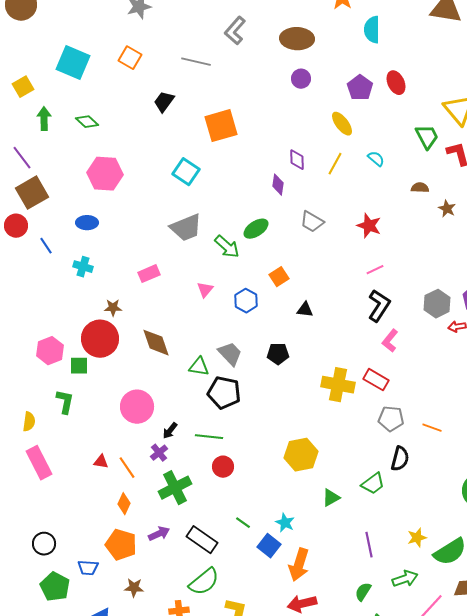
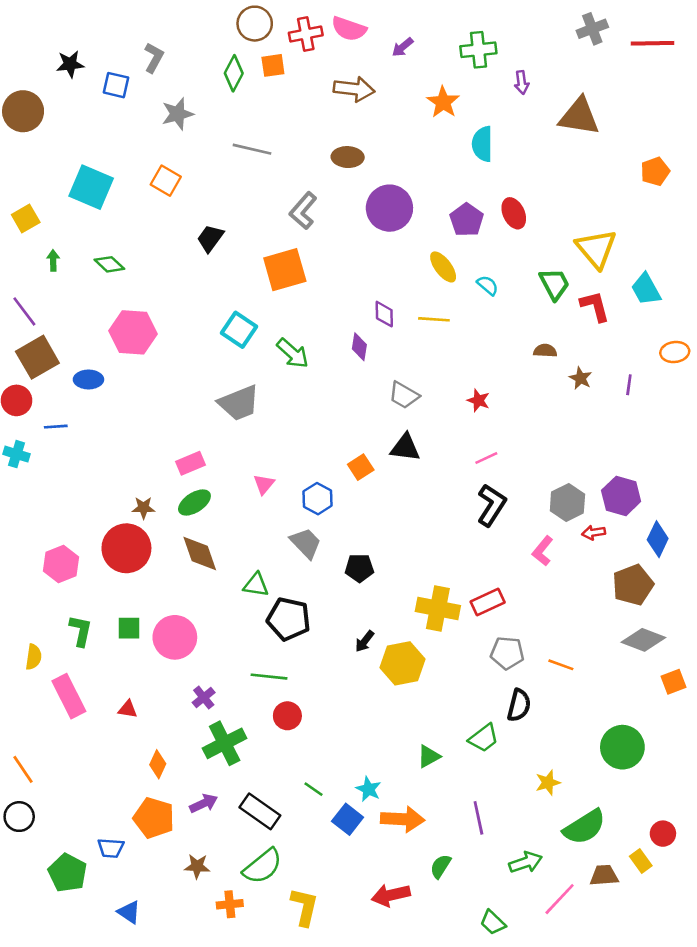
gray L-shape: (235, 31) -> (303, 211), moved
brown ellipse: (297, 39) -> (348, 157), moved, size x0.7
gray line: (196, 62) -> (252, 149), moved
purple circle: (301, 79) -> (389, 208), size x1.8
green arrow: (44, 119) -> (53, 260), size x0.7
cyan semicircle: (376, 159) -> (488, 285), moved
yellow line: (335, 164) -> (434, 319), turned 65
blue ellipse: (87, 223) -> (88, 379), moved
red star: (369, 226) -> (478, 400), size x0.7
green ellipse: (256, 229) -> (194, 502), moved
blue line: (46, 246) -> (56, 427), turned -60
green arrow: (227, 247) -> (293, 353), moved
cyan cross: (83, 267) -> (17, 454), moved
black triangle: (305, 310) -> (405, 448), moved, size x1.4
pink L-shape: (390, 341) -> (543, 551), moved
gray trapezoid: (230, 354) -> (306, 543), moved
green square: (79, 366) -> (129, 628), moved
red rectangle: (376, 380) -> (488, 602), turned -55
black arrow: (170, 431) -> (365, 641), moved
yellow hexagon: (301, 455) -> (403, 663), moved
pink rectangle: (39, 463) -> (69, 696), moved
orange line: (127, 468) -> (23, 769), moved
yellow star: (417, 538) -> (548, 783), moved
black circle: (44, 544) -> (19, 817), moved
orange arrow: (299, 565) -> (403, 819), moved, turned -104
brown star: (134, 588) -> (197, 866), moved
green semicircle: (363, 592) -> (440, 866), moved

